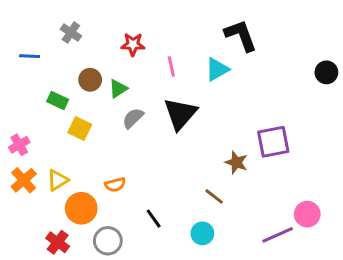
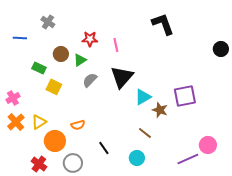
red star: (133, 44) -> (90, 39), moved
cyan triangle: (217, 69) -> (143, 97), moved

